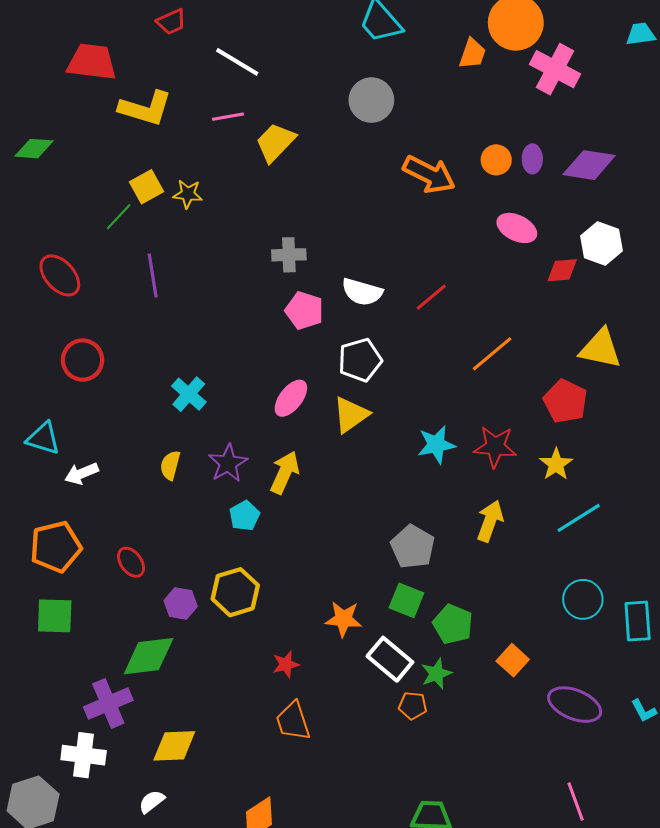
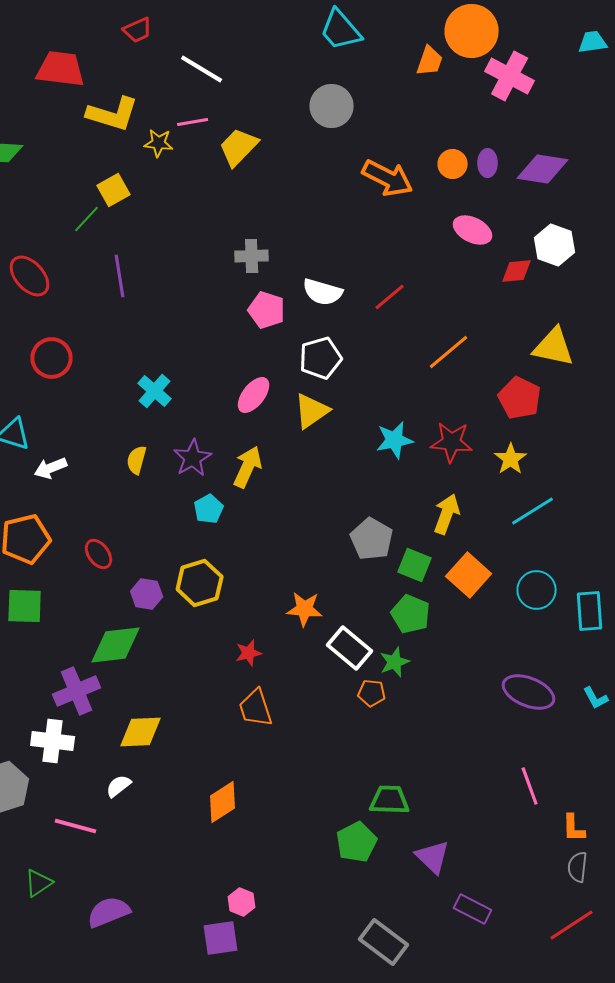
yellow star: (188, 194) -> (159, 143), moved
green square: (406, 600) -> (415, 565), moved
orange square: (513, 660) -> (469, 575), moved, size x1.4

